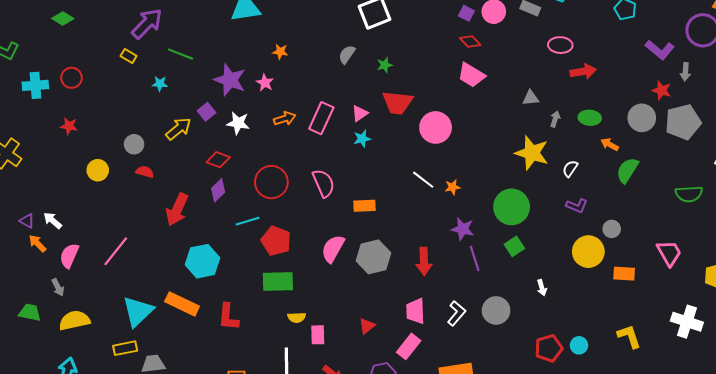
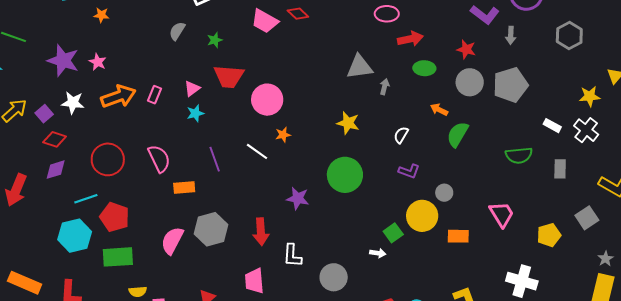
orange star: (280, 52) -> (101, 15), moved
pink trapezoid: (471, 75) -> (265, 21), moved
red star: (662, 90) -> (466, 49), moved
gray triangle: (531, 98) -> (360, 67), size x1.6
purple square: (206, 112) -> (44, 114), moved
pink rectangle: (321, 118) -> (154, 95), size x0.6
green ellipse: (590, 118) -> (424, 68), moved
orange arrow: (285, 119) -> (118, 96), size x1.6
yellow star: (532, 153) -> (348, 123), moved, size x0.7
orange star: (452, 187) -> (283, 135), moved
purple diamond: (218, 190) -> (56, 170), turned 30
orange rectangle: (364, 206) -> (184, 187), moved
green square: (514, 246) -> (393, 233), moved
pink semicircle: (333, 249) -> (172, 241), moved
purple line: (475, 258) -> (215, 159), moved
cyan hexagon: (202, 261) -> (75, 236), moved
white arrow: (542, 288) -> (378, 253), turned -63
white L-shape: (456, 313) -> (292, 256), moved, turned 145

